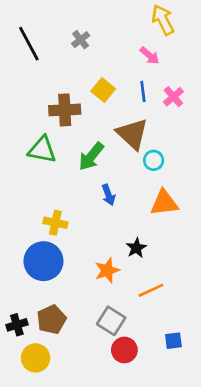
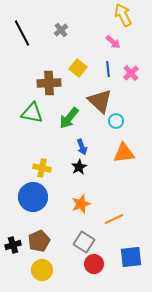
black star: (136, 248) -> (79, 167), moved
blue square: (173, 341) -> (131, 257), size x1.6
yellow circle: (36, 358) -> (42, 270), moved

